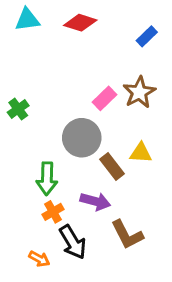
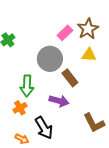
yellow triangle: (141, 153) -> (89, 55), moved
orange cross: (53, 212) -> (20, 108), moved
brown L-shape: (127, 235) -> (94, 123), moved

